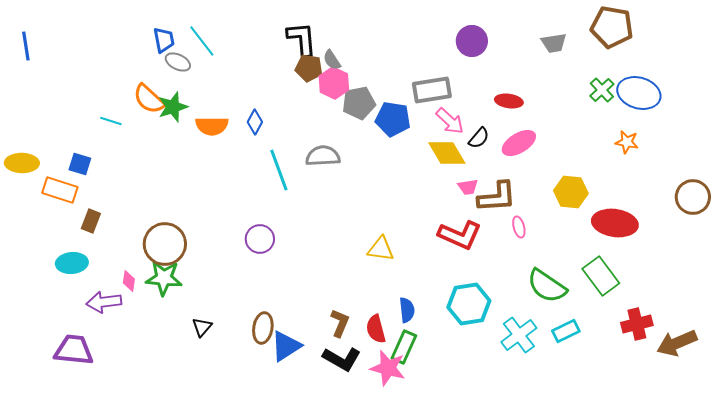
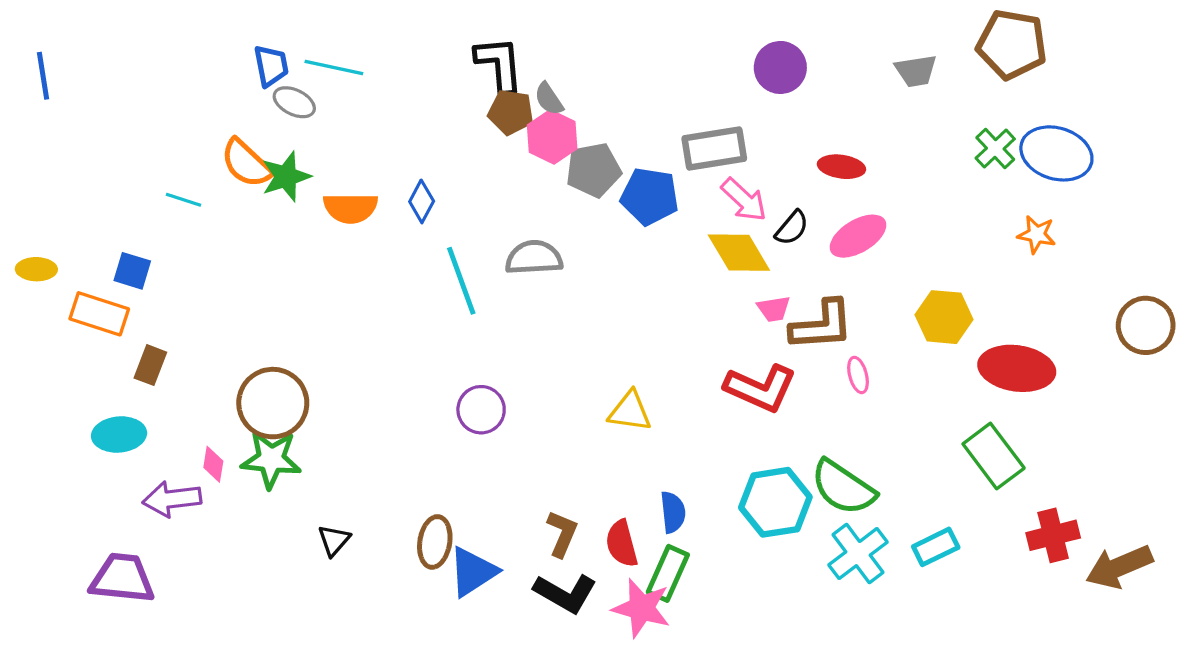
cyan line: (202, 41) -> (334, 67), turned -40
yellow ellipse: (22, 163) -> (36, 269), size x0.7
purple circle: (260, 239) -> (481, 410), moved
green semicircle: (547, 286) -> (843, 487), moved

